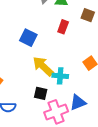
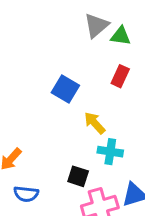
yellow arrow: (43, 66) -> (95, 123), moved, size x0.7

